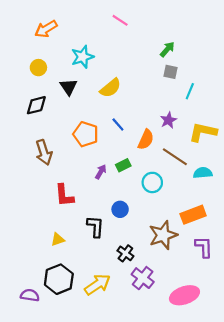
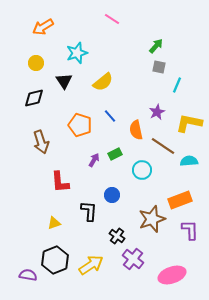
orange semicircle: (146, 140) -> (136, 130), turned 144

